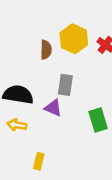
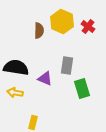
gray rectangle: (65, 85) -> (67, 66), moved

